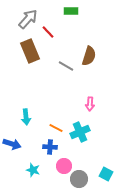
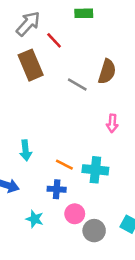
pink arrow: (90, 104) -> (112, 123), moved
cyan cross: (80, 132) -> (95, 170), turned 30

